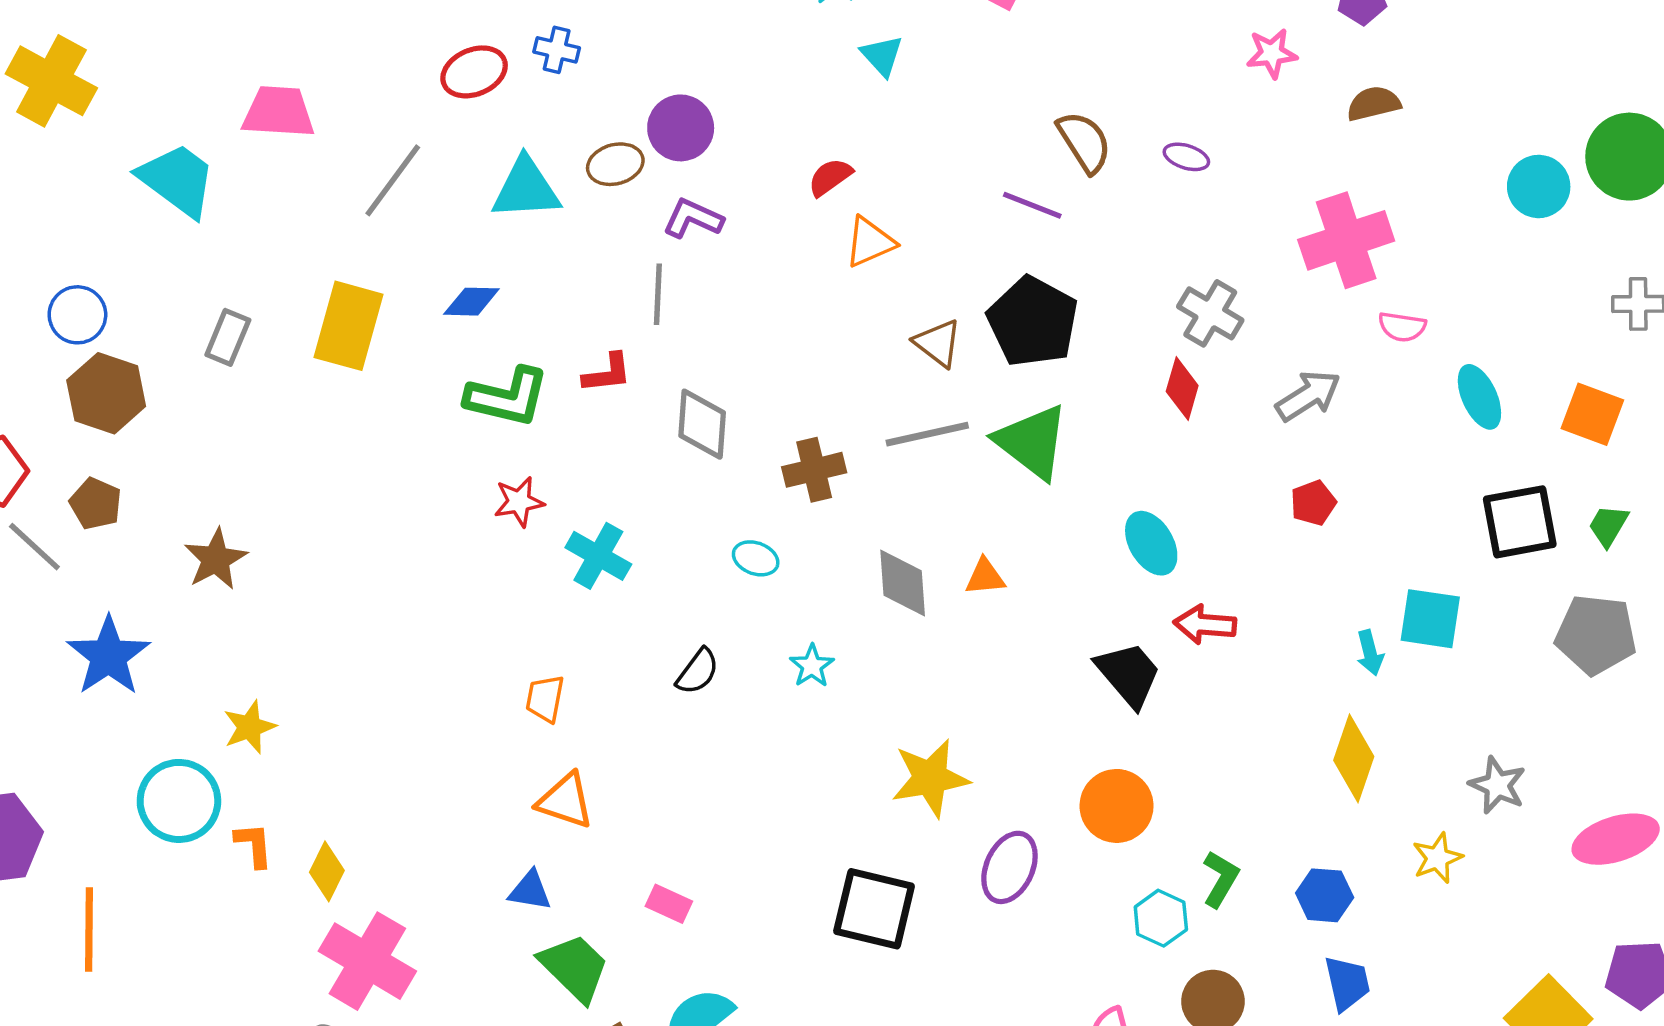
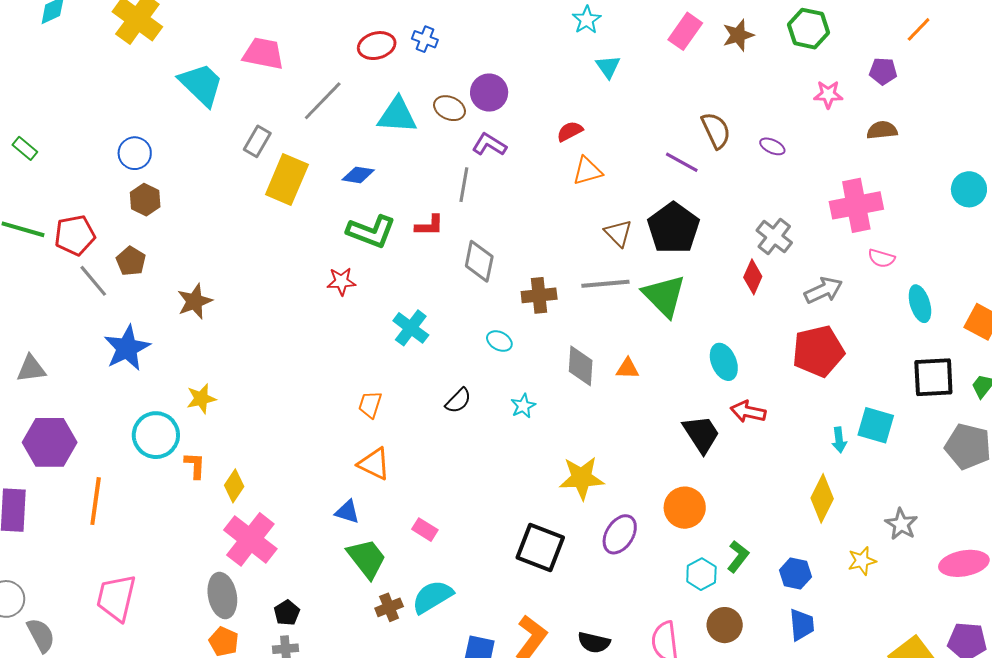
brown ellipse: (615, 164) -> (449, 108), turned 32
gray rectangle: (228, 337) -> (257, 141), moved
brown hexagon: (106, 393) -> (145, 200), size x0.7
red star: (519, 502) -> (341, 281), moved
red pentagon: (1313, 503) -> (818, 351), size x2.0

